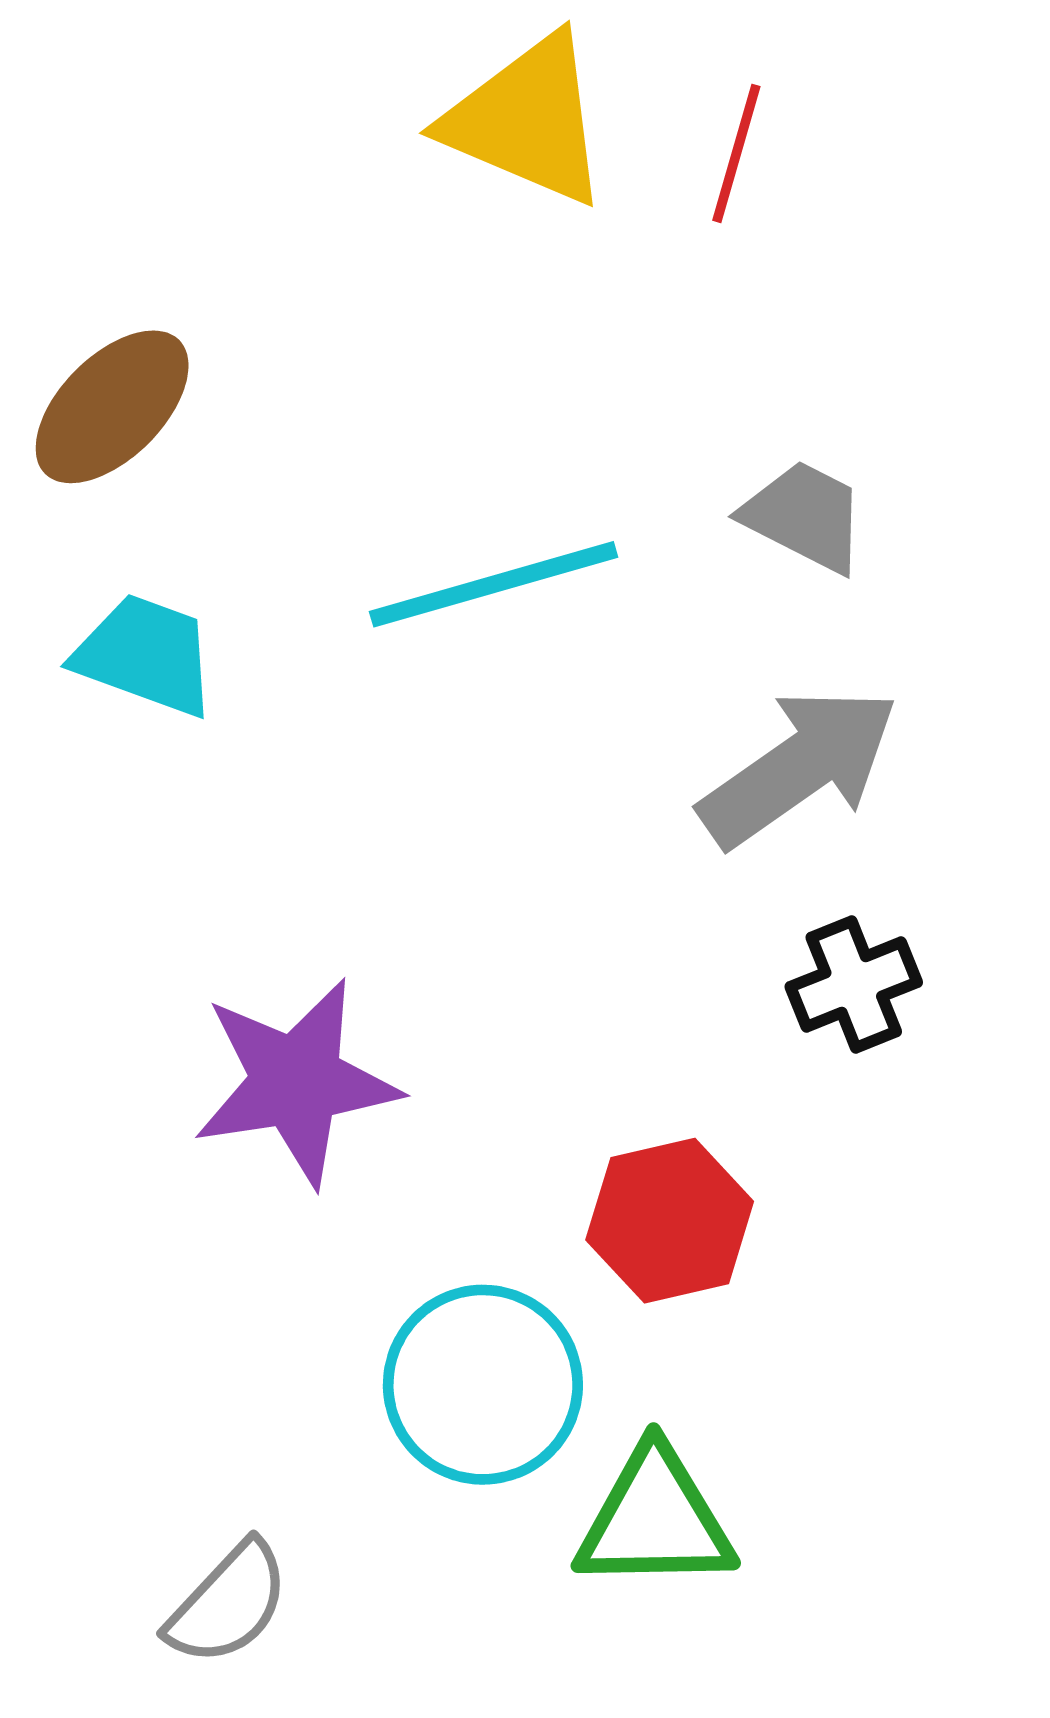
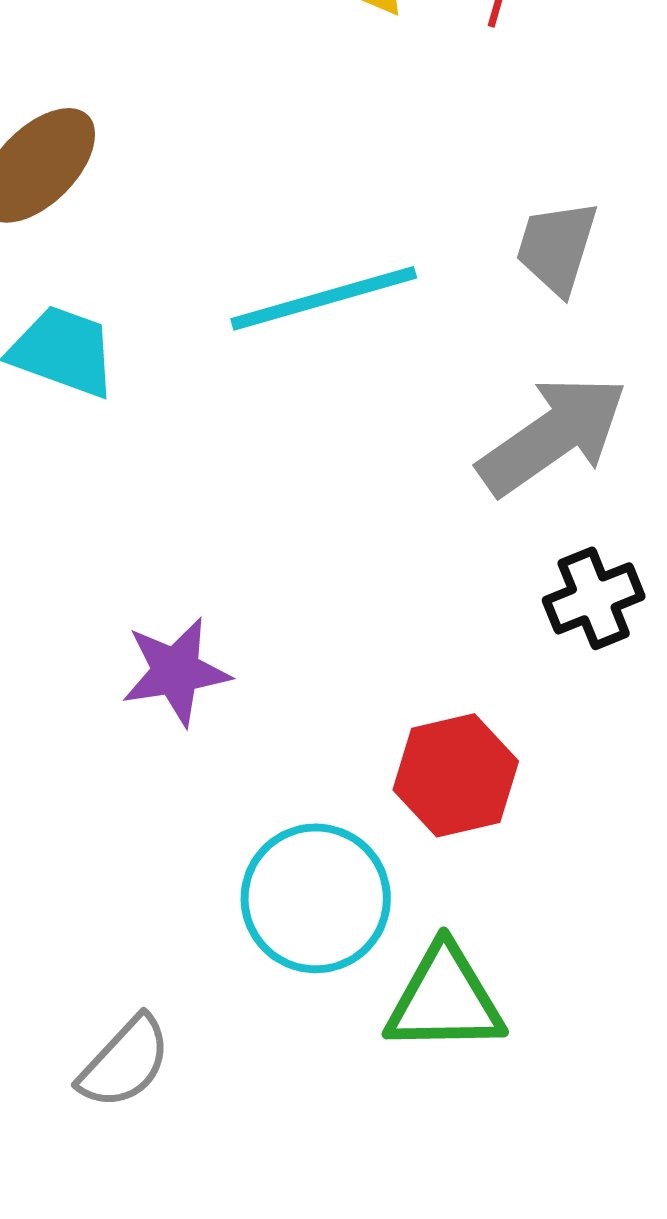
gray trapezoid: (804, 516) -> (557, 247), turned -100
purple star: (296, 1082) -> (176, 671), size x0.7

